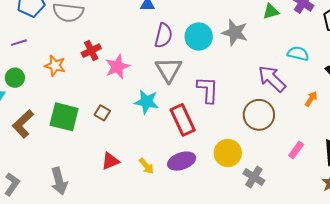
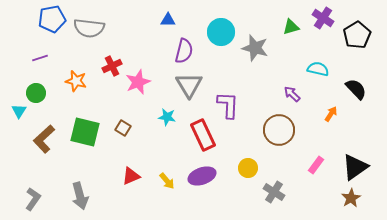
cyan circle: (199, 37) -> (221, 32), moved
purple arrow: (272, 79) -> (292, 94), size x0.6
cyan star: (146, 102) -> (167, 117), size x0.7
yellow circle: (228, 153) -> (248, 168), size x0.7

